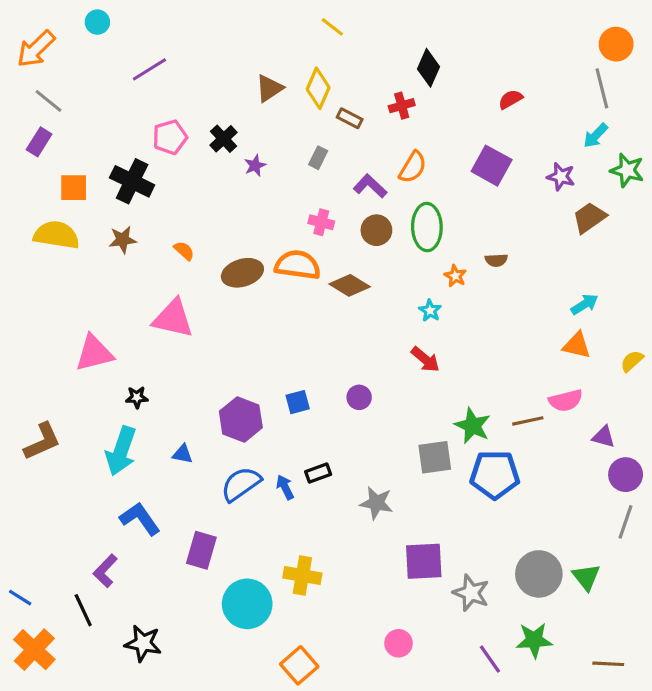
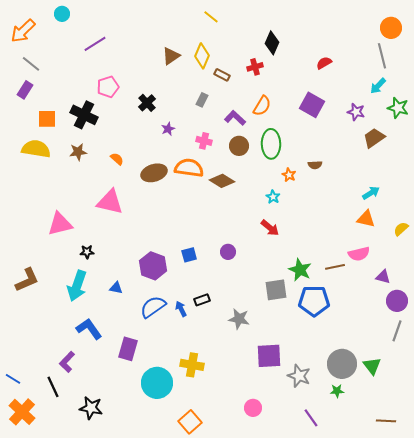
black cross: (224, 139) -> (147, 103), moved
purple star: (255, 166) -> (168, 129), moved
green star: (534, 640) -> (337, 391), moved, size x0.6

